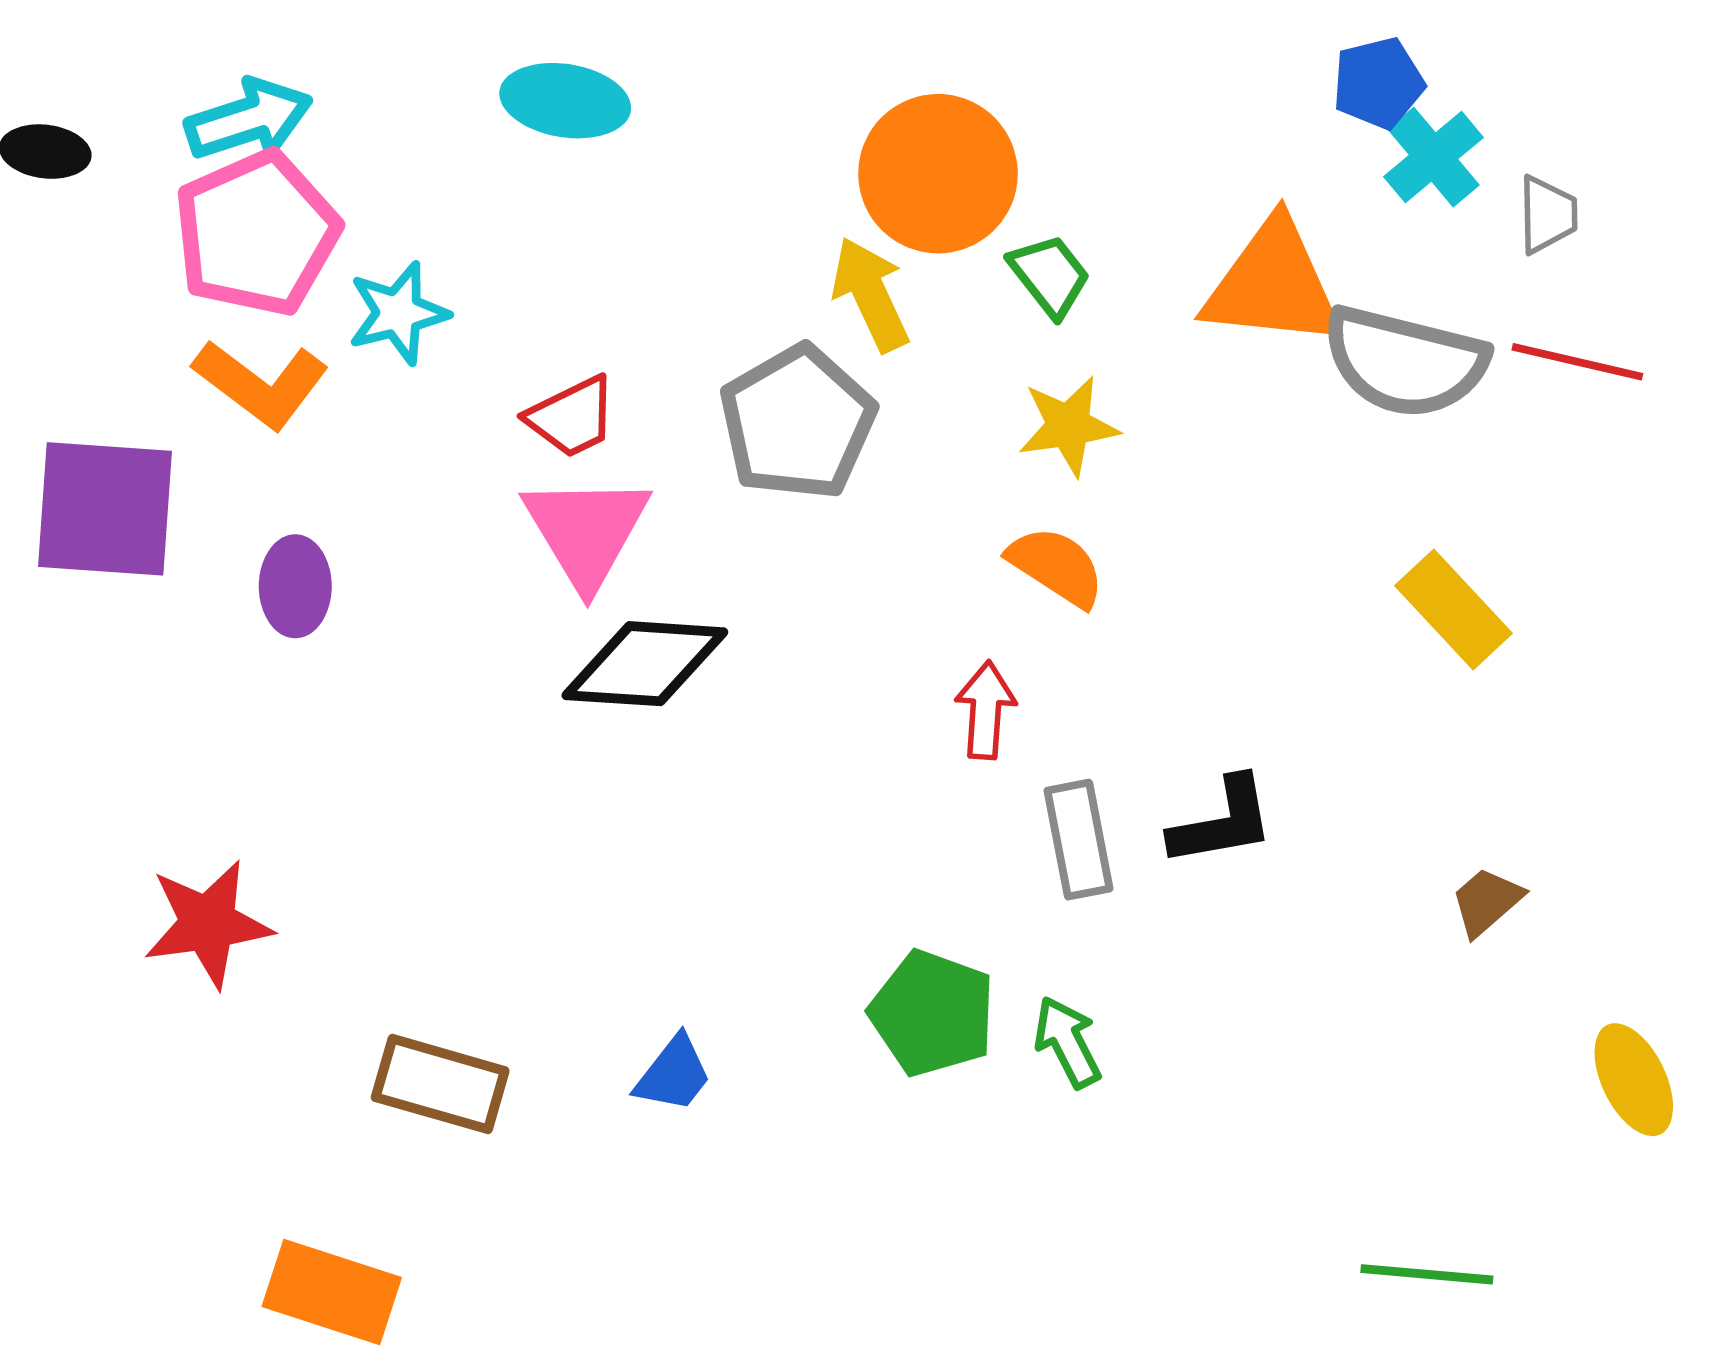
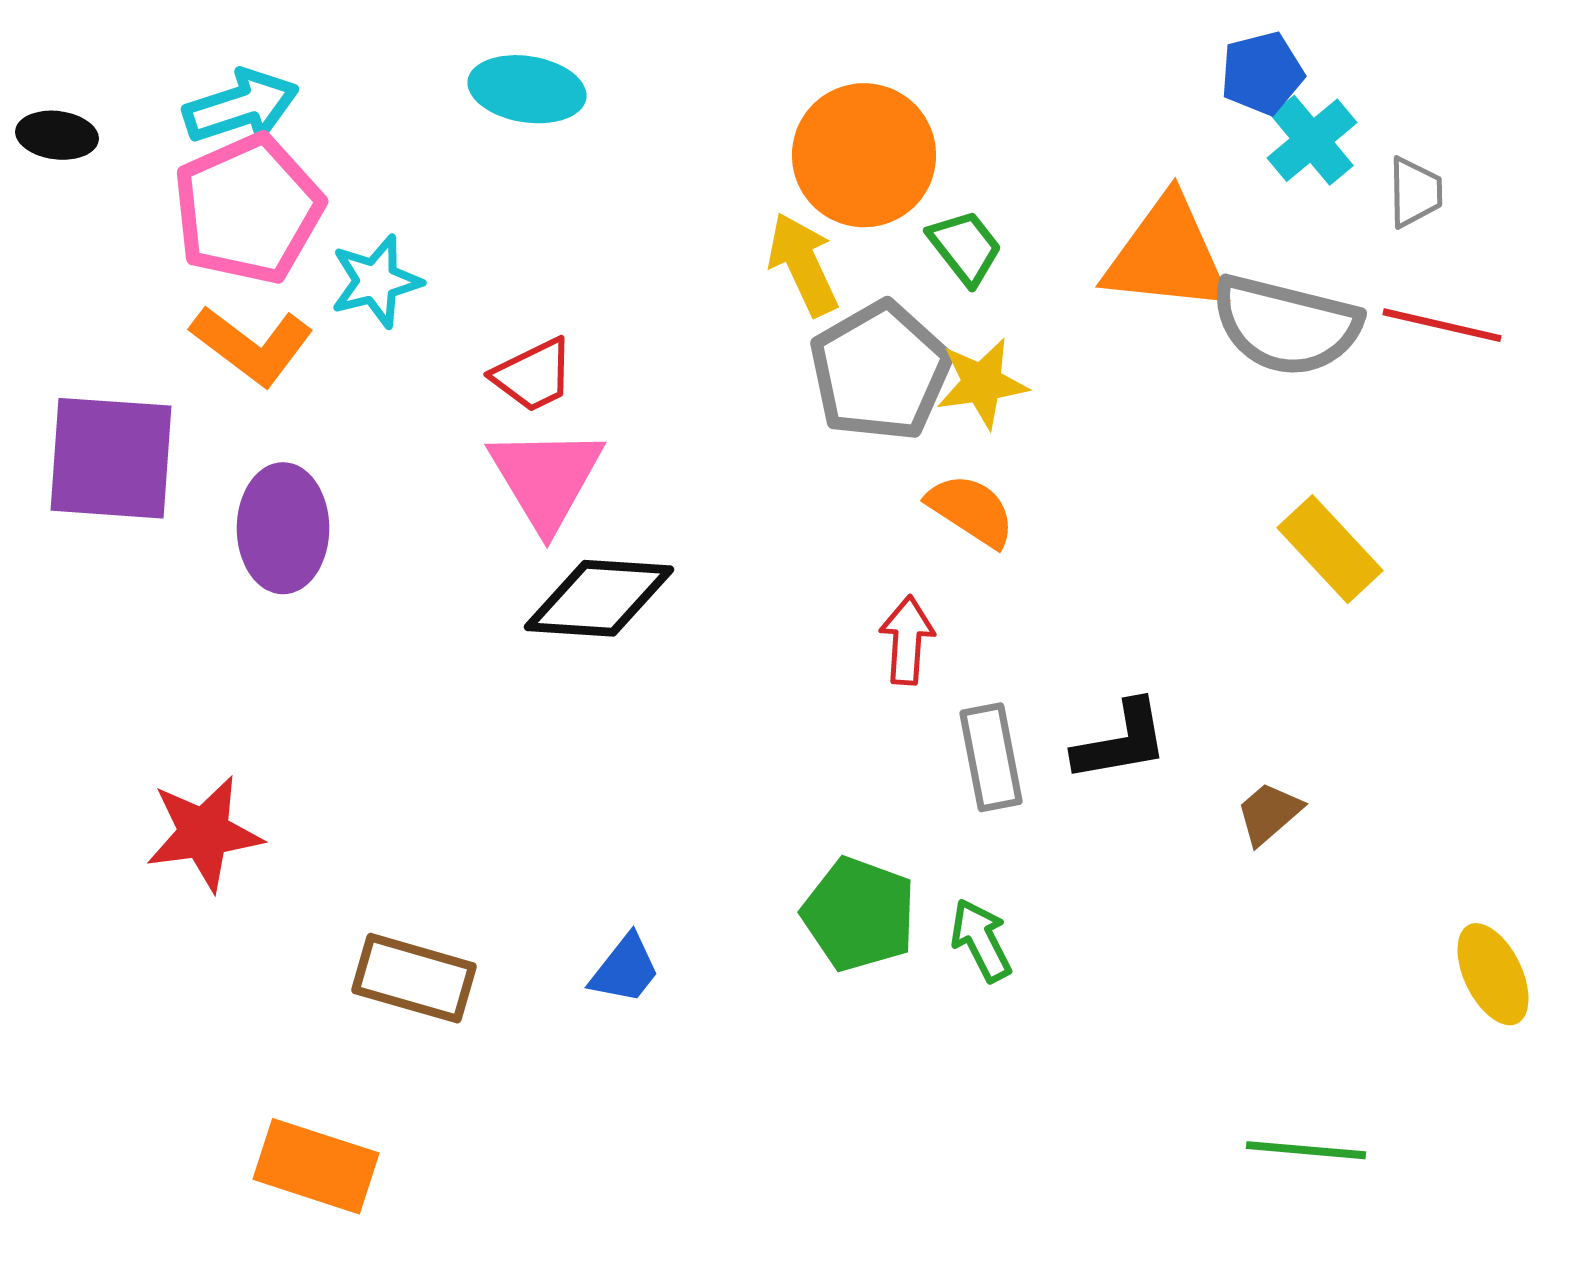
gray pentagon: (797, 423) -> (880, 371), moved
purple ellipse: (295, 586) -> (283, 528), size x1.4
brown trapezoid: (1487, 902) -> (1269, 813), moved

